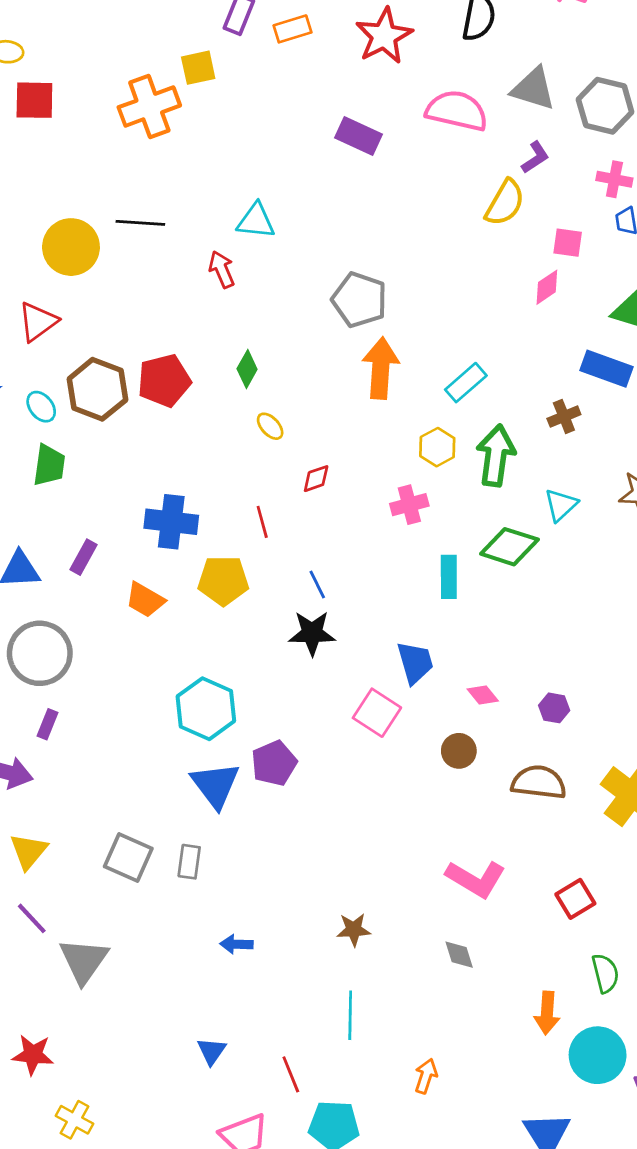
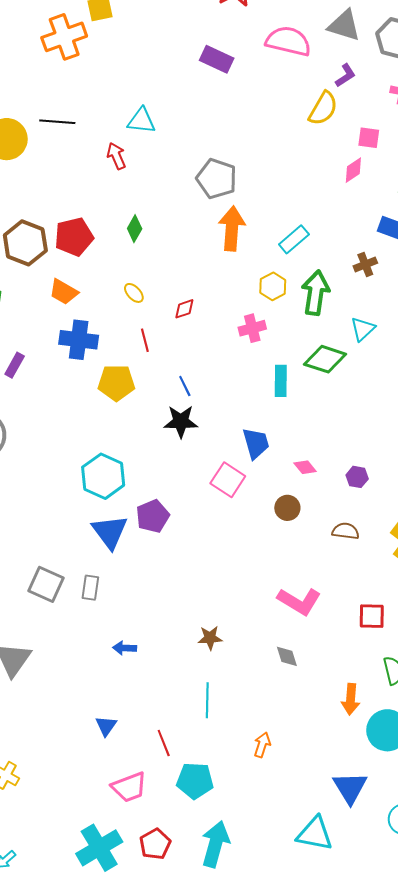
yellow ellipse: (270, 426) -> (134, 293), moved
orange trapezoid: (145, 600) -> (64, 292), moved
brown semicircle: (539, 782) -> (346, 531), size x0.7
red square: (575, 899) -> (372, 616), turned 32

